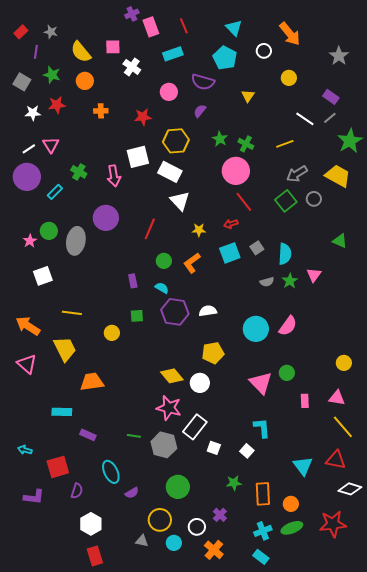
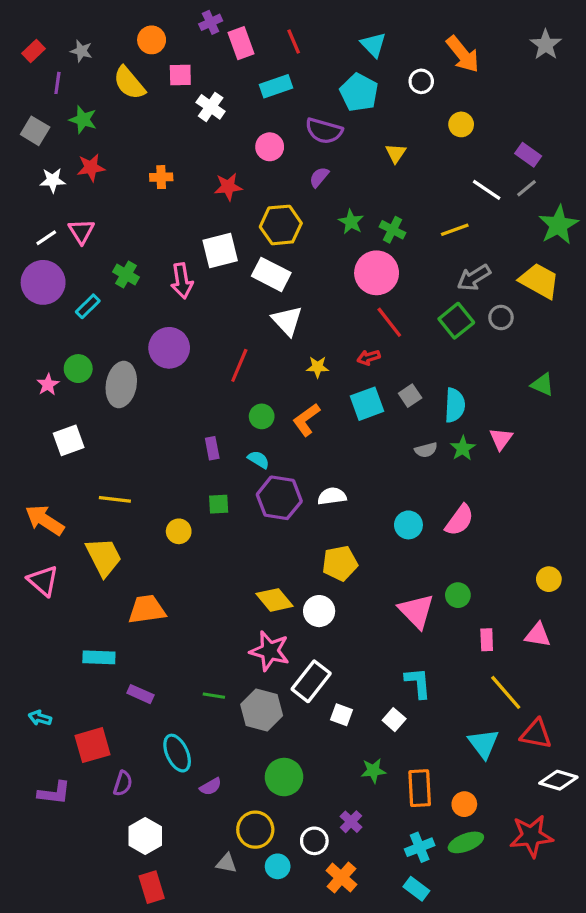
gray star: (339, 56) -> (546, 45), moved
orange circle: (85, 81) -> (152, 40), moved
cyan circle: (256, 329) -> (408, 525), size x0.7
yellow line: (343, 427) -> (506, 692), moved

